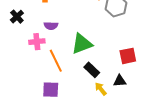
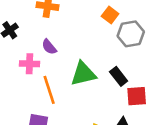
purple semicircle: (51, 26) -> (49, 47), turned 40
black rectangle: (92, 70) -> (119, 76), moved

